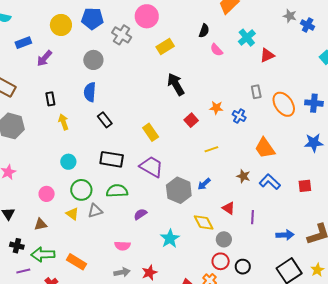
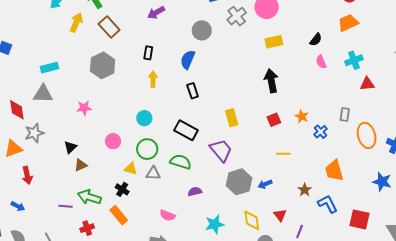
red square: (305, 186) -> (359, 219), size x1.5
yellow triangle: (72, 214) -> (131, 169), turned -40
brown triangle: (41, 224) -> (81, 165), moved, turned -32
black cross: (17, 246) -> (122, 189), moved

